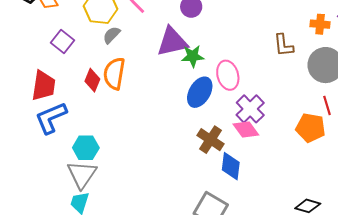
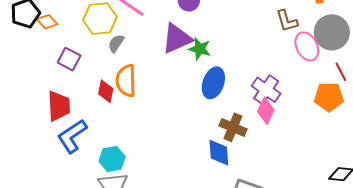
green star: (193, 56) -> (200, 49), turned 30
pink ellipse: (228, 75) -> (307, 46), moved
pink diamond: (246, 130) -> (266, 111), turned 72
blue diamond: (231, 166) -> (219, 153), moved

